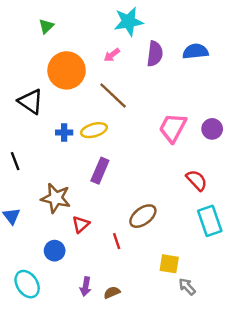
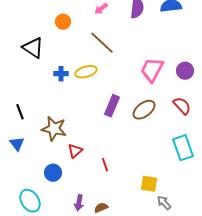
orange circle: (67, 70) -> (63, 22), size x0.5
black line: (15, 161) -> (20, 112), moved
purple rectangle: (100, 171) -> (112, 106), moved
red semicircle: (197, 180) -> (182, 106), moved
brown ellipse: (143, 216) -> (144, 110), moved

